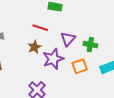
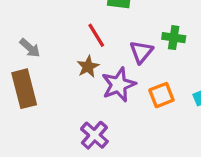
red line: (40, 28) -> (96, 35), turned 42
green cross: (90, 45) -> (174, 38), moved

